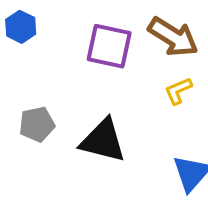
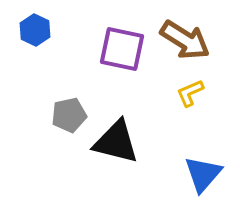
gray pentagon: (37, 124) -> (69, 115), moved

